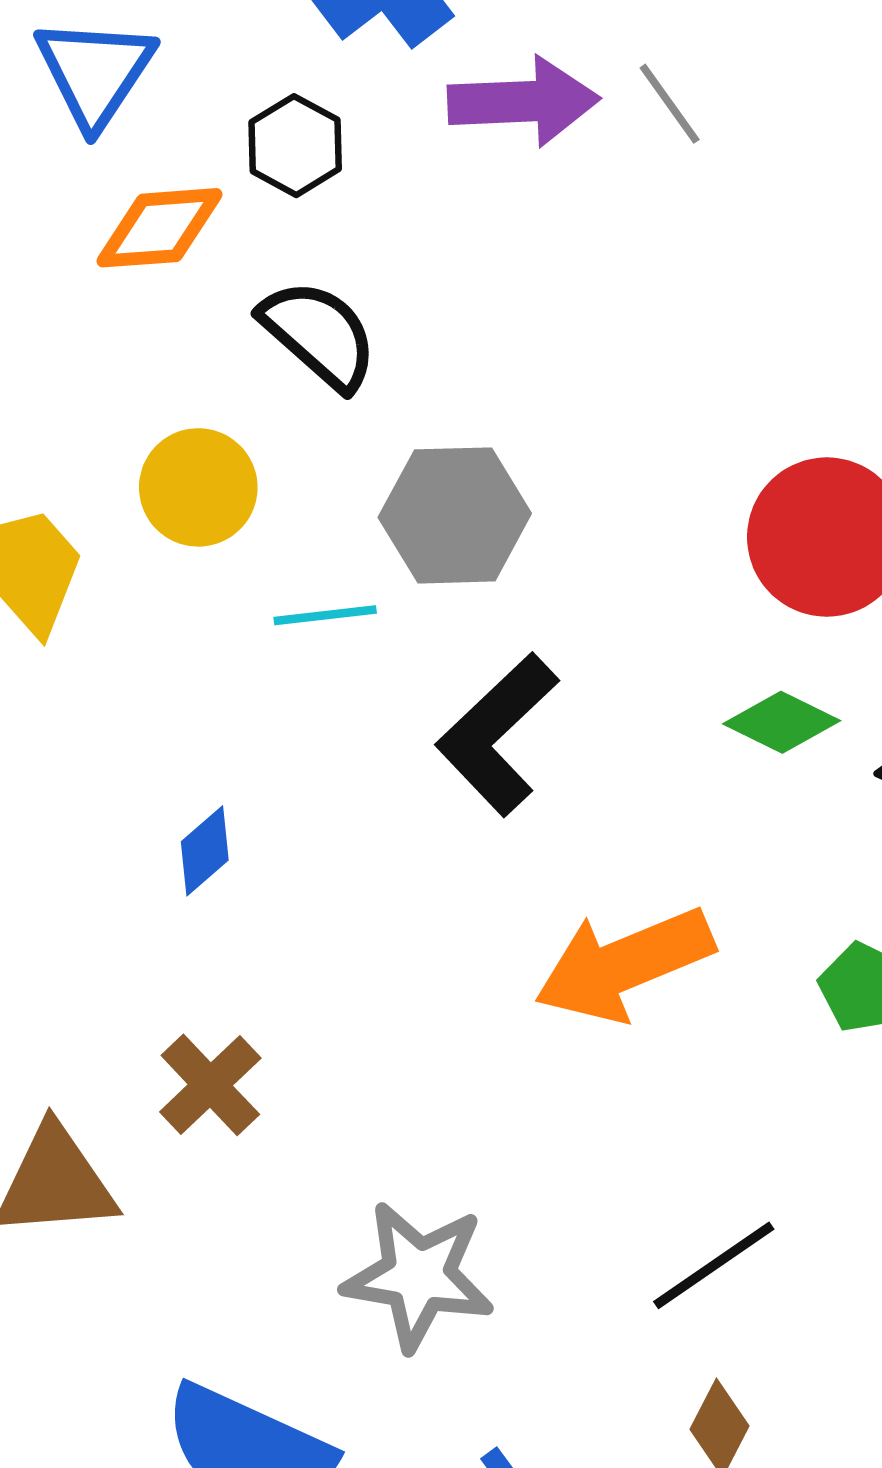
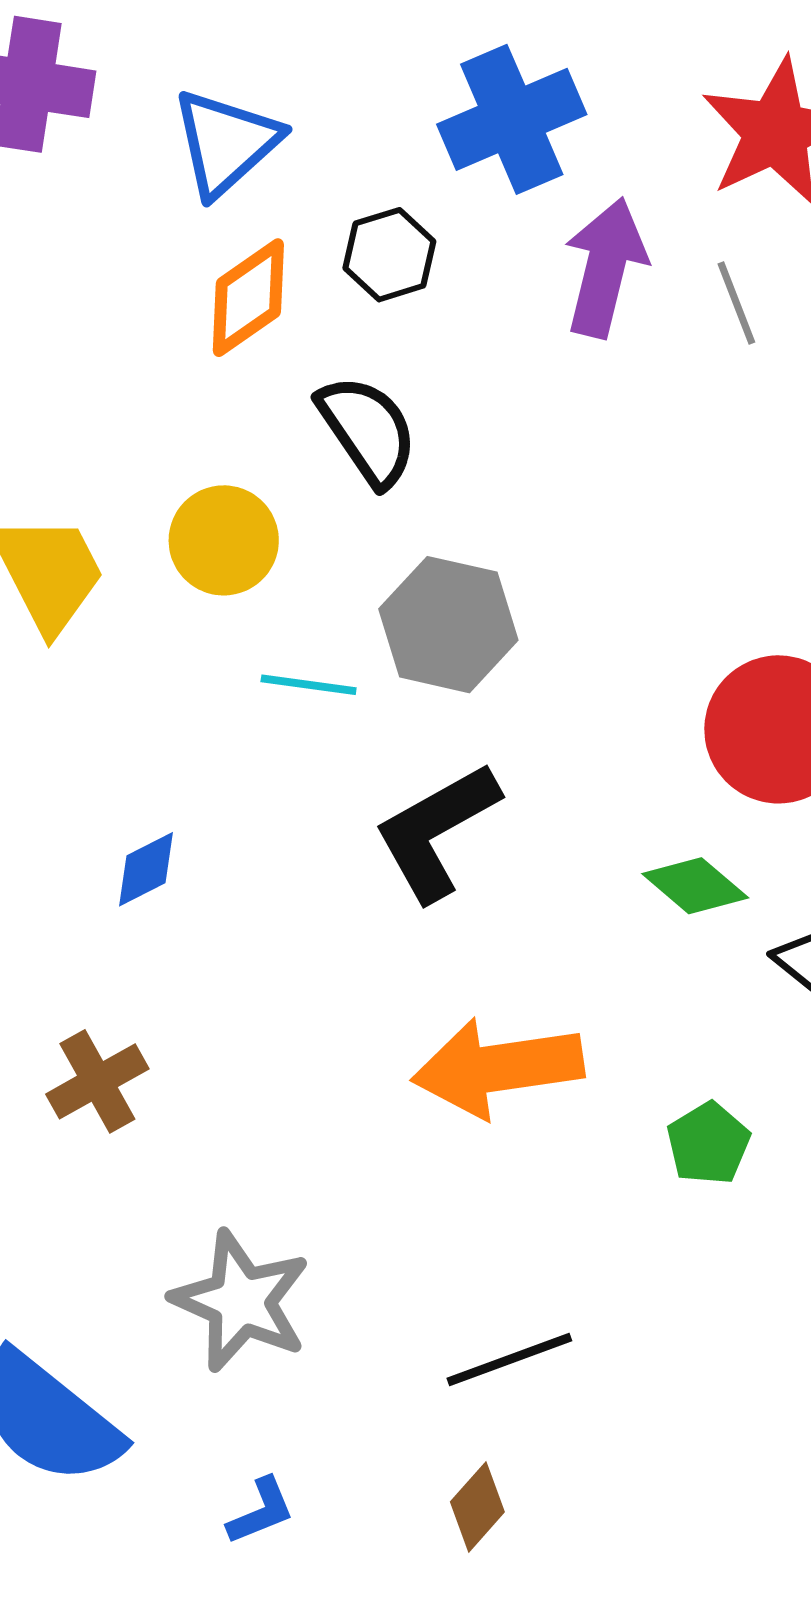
purple arrow: (523, 102) -> (605, 268), turned -88
orange diamond: (159, 228) -> (248, 298), turned -45

